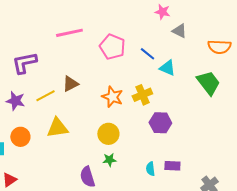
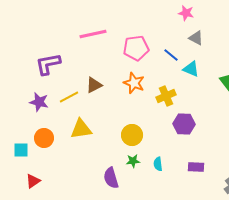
gray triangle: (179, 31) -> (196, 38), moved
pink pentagon: (112, 47) -> (136, 48), turned -30
orange star: (112, 97) -> (134, 83), moved
cyan semicircle: (150, 169) -> (158, 164), moved

